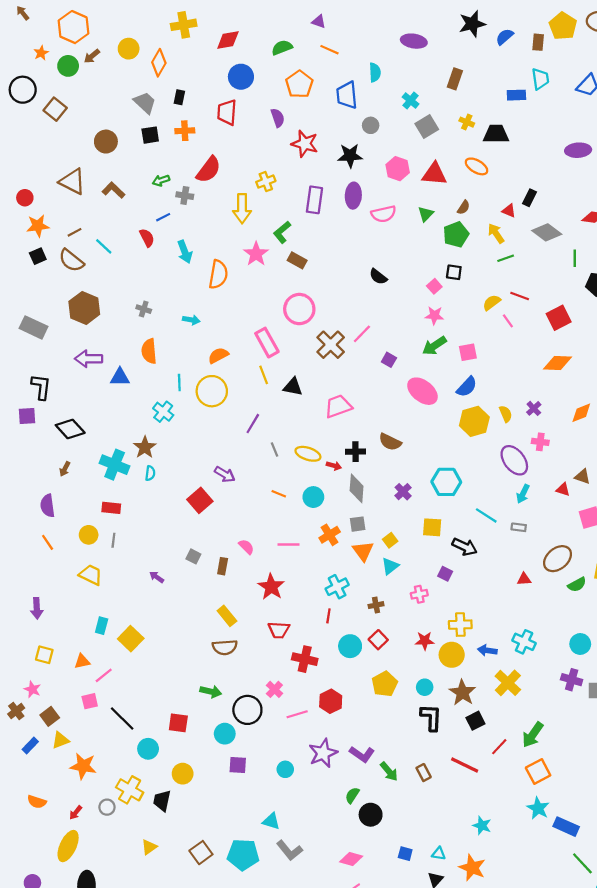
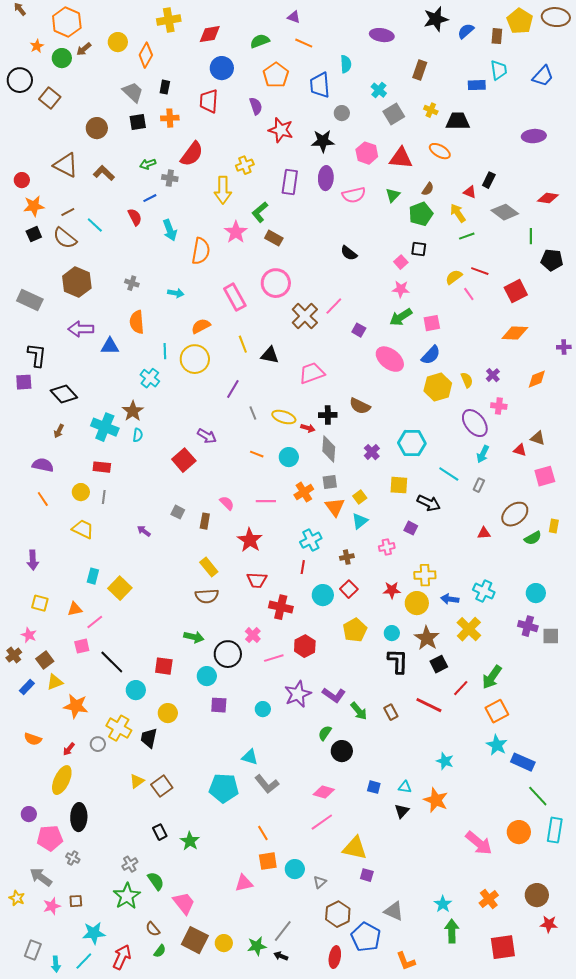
pink rectangle: (267, 343) -> (235, 297), moved
purple semicircle: (48, 506) -> (43, 465), turned 110
gray rectangle: (519, 527) -> (479, 485), turned -72
brown square: (201, 853) -> (162, 786), moved

